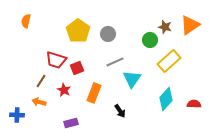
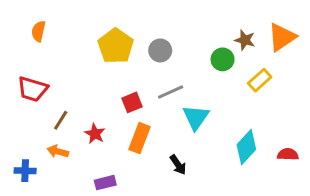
red trapezoid: (56, 60) -> (33, 89), moved
yellow rectangle: (169, 61) -> (260, 80), moved, size x0.7
red square: (77, 68) -> (132, 102), moved

